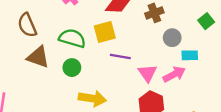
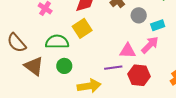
purple line: (120, 56) -> (113, 68), moved
brown triangle: (38, 57) -> (34, 66), turned 35
pink triangle: (147, 73) -> (128, 51), turned -36

